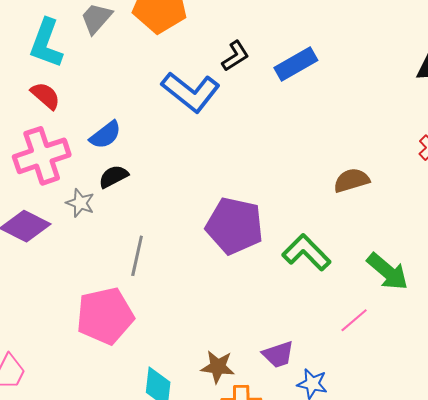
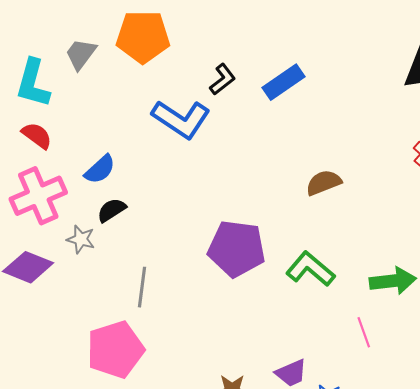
brown semicircle: (351, 180) -> (324, 183), moved
green arrow: (387, 272) -> (393, 281), turned -42
pink line: (354, 320) -> (364, 332), turned -64

